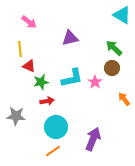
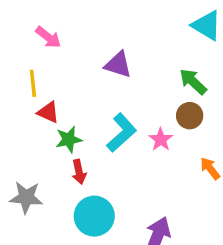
purple triangle: (70, 38) -> (118, 65), turned 30
cyan L-shape: (72, 78) -> (122, 133), turned -30
red arrow: (47, 101) -> (79, 172), turned 88

